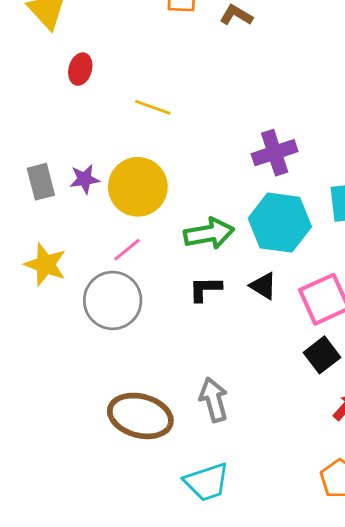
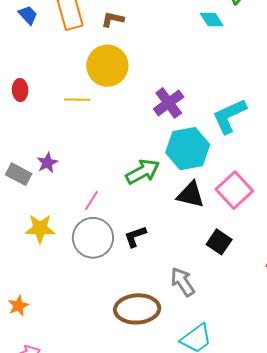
gray rectangle: (41, 182) -> (19, 174), turned -30
yellow circle: (138, 187) -> (107, 66), moved
black triangle: (263, 286) -> (191, 195), size x1.4
black L-shape: (205, 289) -> (135, 236), moved
black square: (322, 355) -> (219, 242), moved

